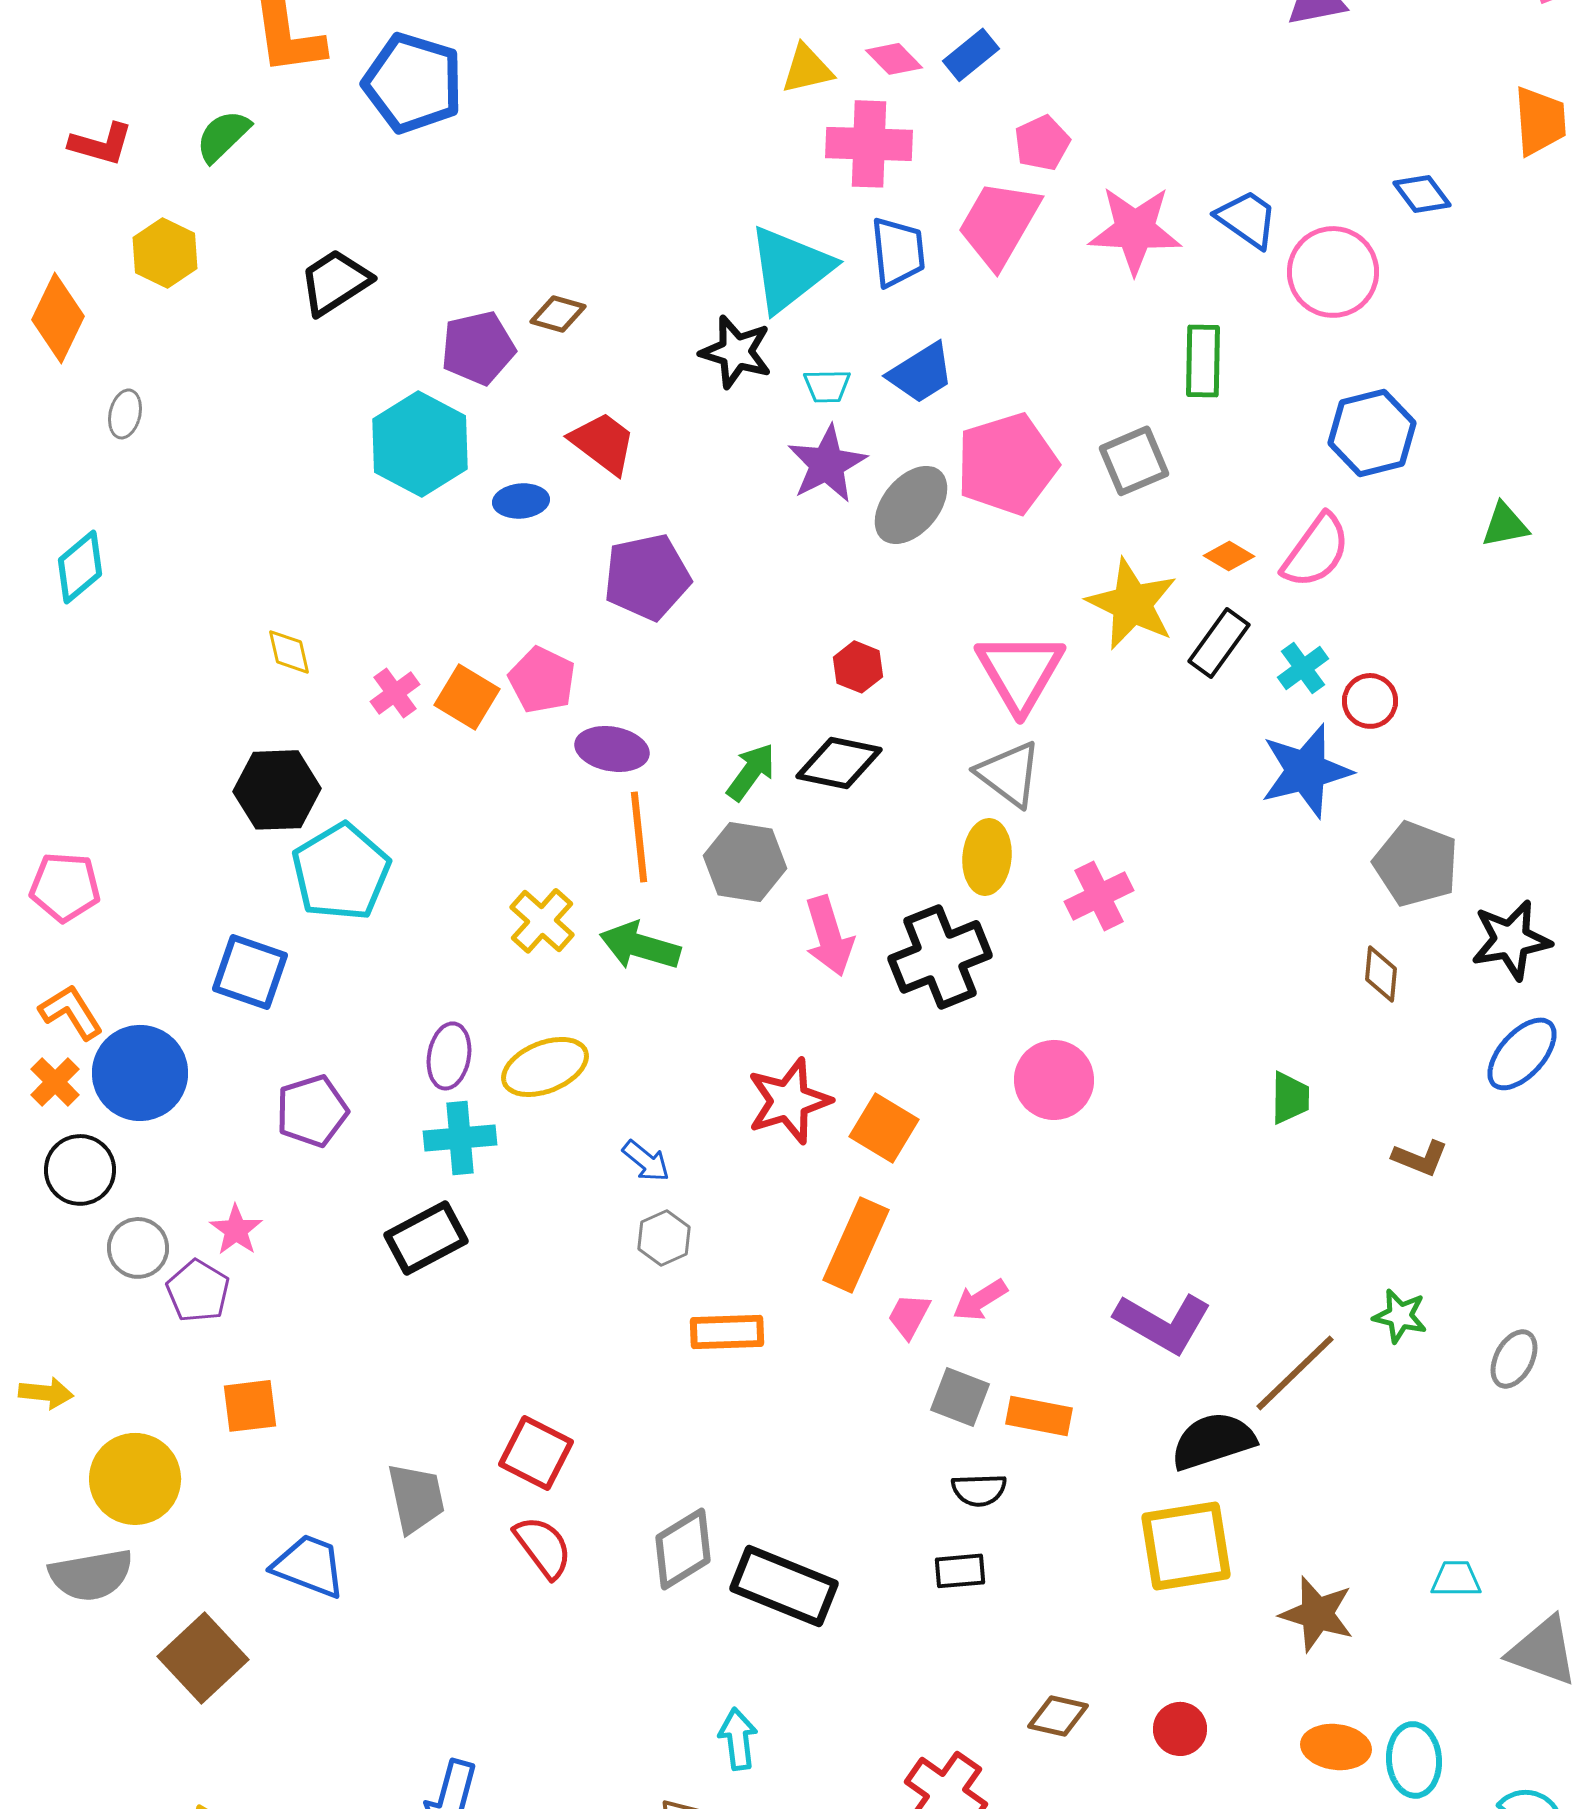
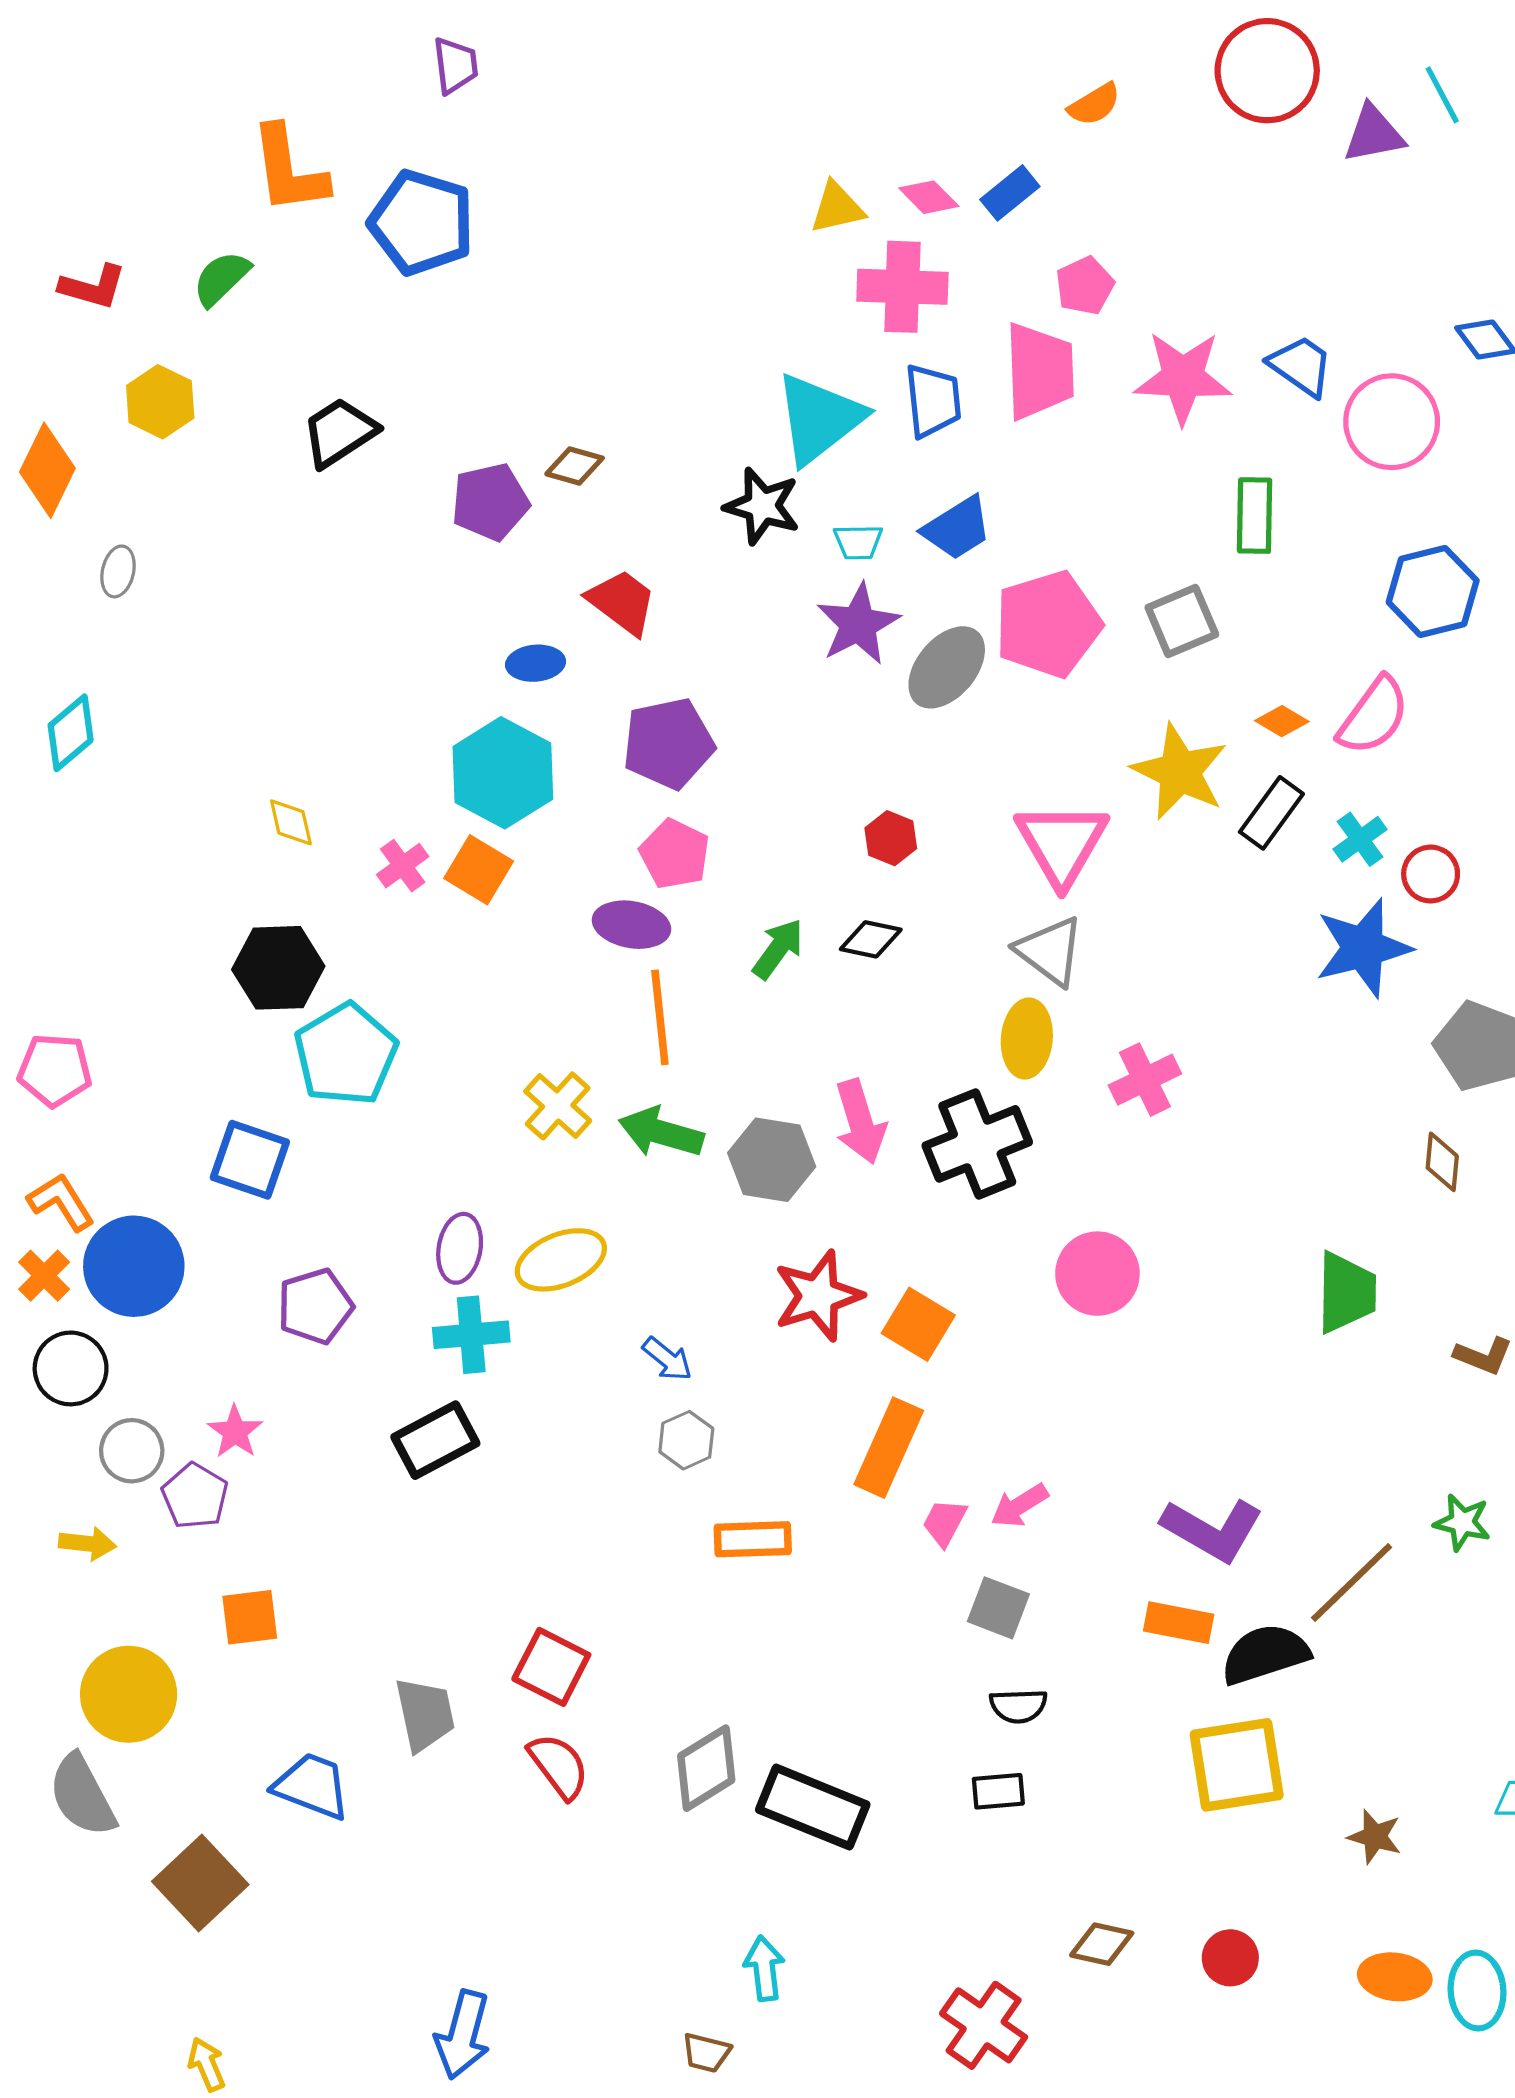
pink trapezoid: (999, 224) -> (1039, 371), turned 148
cyan hexagon: (420, 444) -> (503, 773), moved
pink pentagon: (542, 680) -> (675, 854), moved
black diamond: (839, 763) -> (871, 939), size x0.7
gray hexagon: (745, 862) -> (772, 1160), moved
green trapezoid: (1290, 1098) -> (1346, 1293), size x1.5
yellow arrow: (46, 1393) -> (87, 1543), moved
orange rectangle: (1039, 1416) -> (1179, 1623), moved
gray semicircle: (91, 1575) -> (82, 1795), turned 72
brown star: (1317, 1614) -> (1375, 1837), size x0.7

